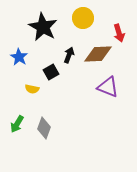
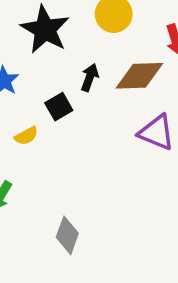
yellow semicircle: (32, 89) -> (26, 136), turned -40
gray diamond: (44, 128) -> (67, 235), moved

